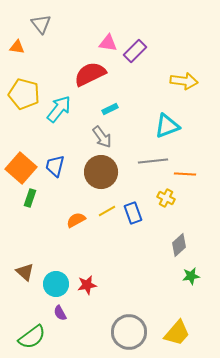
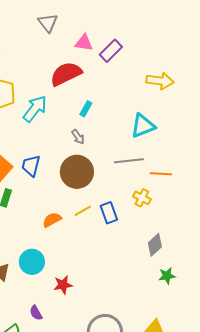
gray triangle: (41, 24) -> (48, 23), moved
cyan rectangle: (110, 109) -> (86, 109), turned -35
gray arrow: (102, 137) -> (78, 137), size x0.7
cyan circle: (56, 284) -> (32, 262), moved

